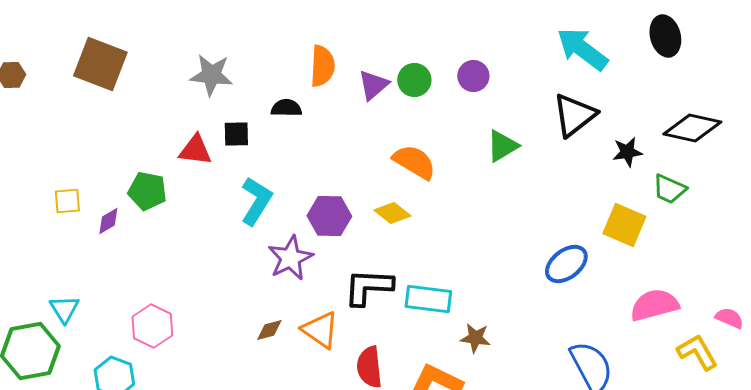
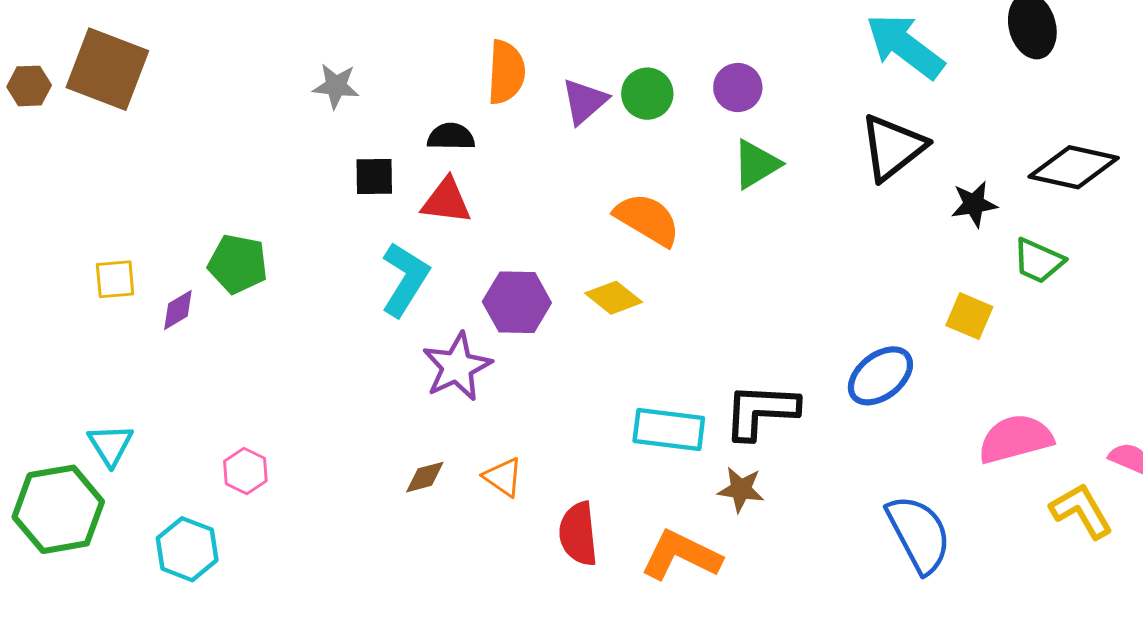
brown square: (100, 64) -> (107, 69), moved
gray star: (211, 75) -> (336, 86), size x0.7
green triangle: (502, 146) -> (756, 164), moved
red triangle: (195, 150) -> (446, 201), moved
yellow square: (624, 225) -> (969, 316), size x0.7
black L-shape: (368, 287) -> (761, 411), moved
pink hexagon: (152, 326) -> (245, 471), size x0.7
orange triangle: (320, 330) -> (503, 477), size x0.7

